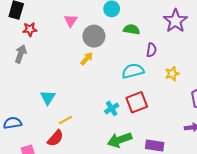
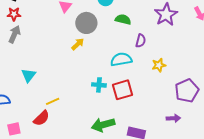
red star: (30, 29) -> (14, 14), moved
cyan triangle: (48, 97) -> (29, 75), moved
cyan cross: (112, 108) -> (99, 85), moved, turned 32

